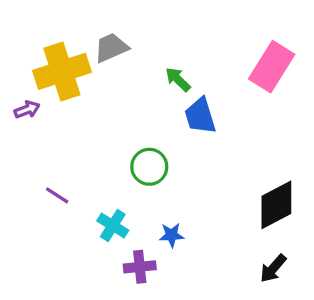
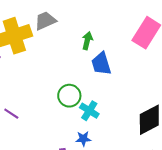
green arrow: (178, 79) -> (87, 41), turned 60
cyan cross: (113, 226) -> (89, 111), moved

